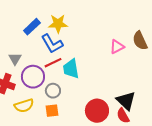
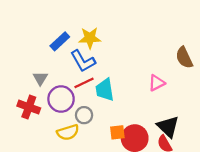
pink triangle: (117, 47) -> (157, 83), moved
yellow semicircle: (24, 106) -> (68, 132), moved
orange square: (52, 111) -> (117, 132), moved

